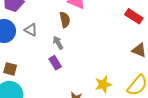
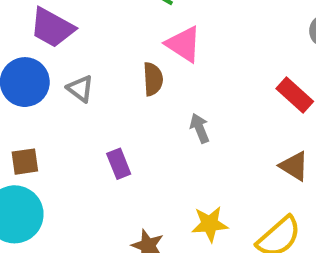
gray arrow: (58, 43) -> (200, 128), moved
brown square: (10, 69) -> (25, 162), turned -32

